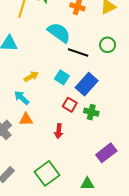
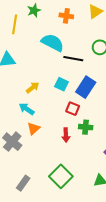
green cross: (91, 112) -> (86, 127), moved
orange triangle: (26, 119) -> (34, 129), turned -32

